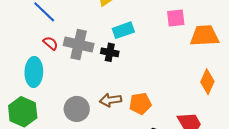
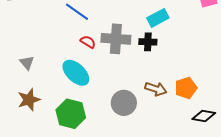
cyan ellipse: (34, 72) -> (76, 73), turned -40
brown arrow: (110, 100) -> (156, 89), turned -145

